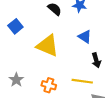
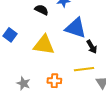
blue triangle: (85, 37) -> (76, 28), size x1.6

